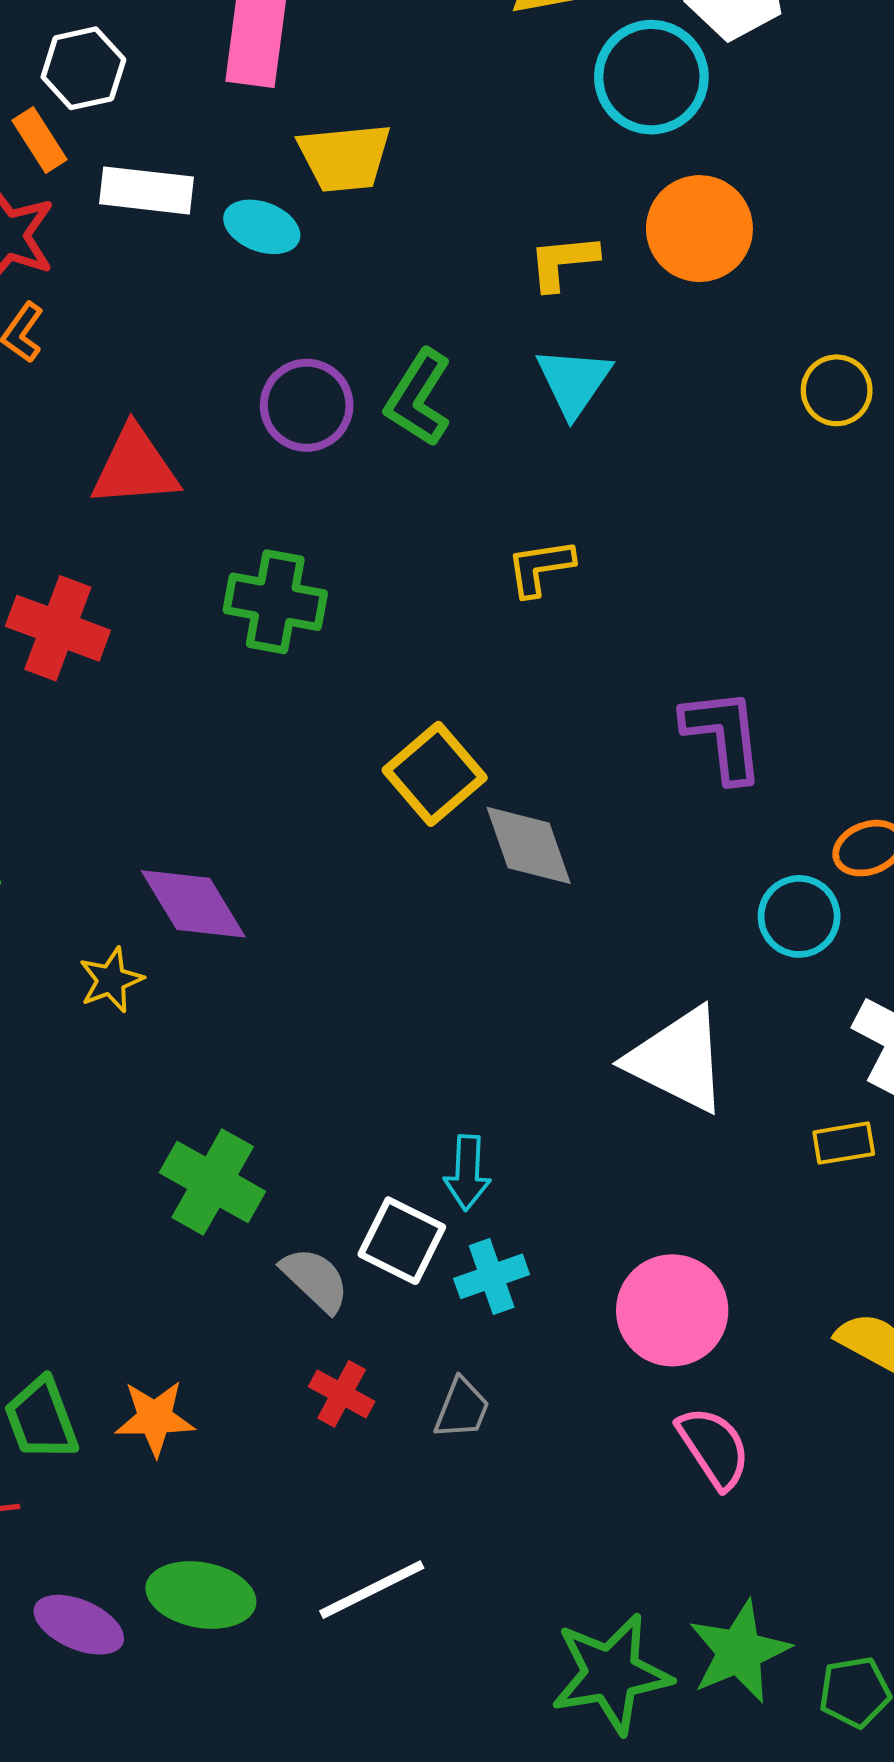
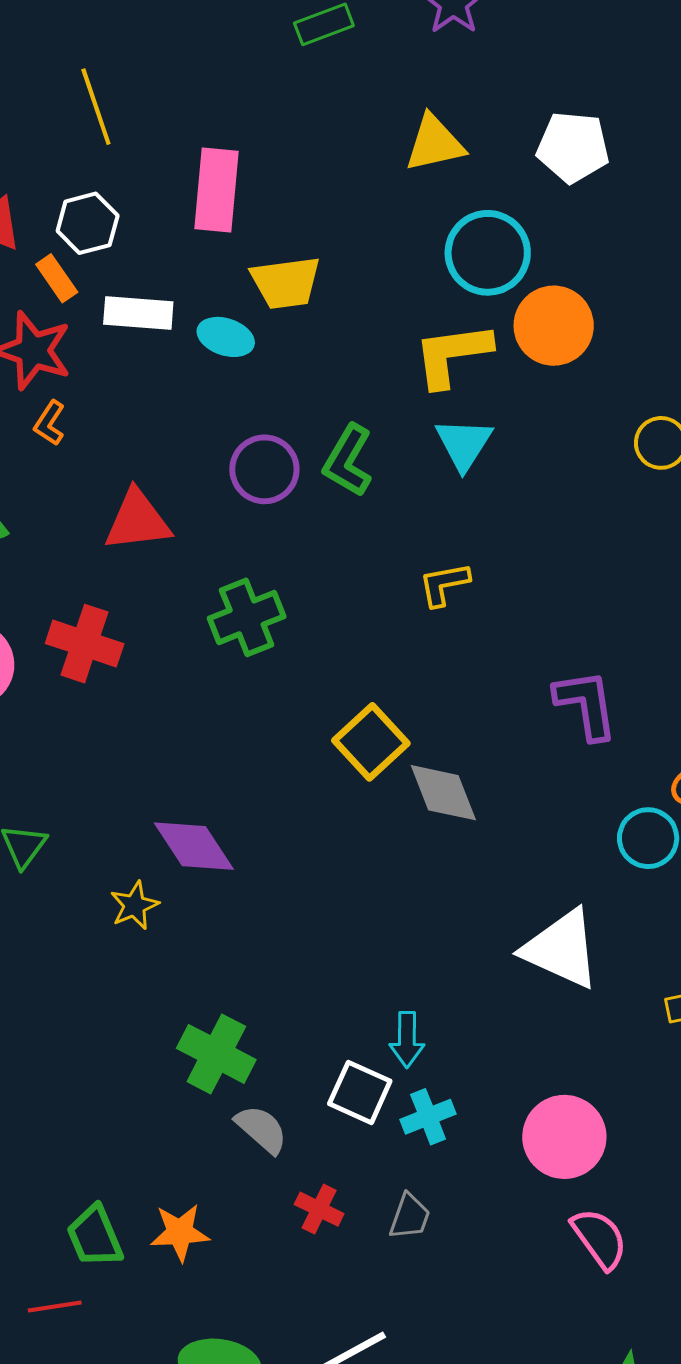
cyan circle: (651, 77) -> (488, 253), moved
yellow L-shape: (563, 262) -> (452, 355), size x1.5
green cross: (275, 602) -> (247, 617), turned -30
gray semicircle: (315, 1280) -> (261, 1129), moved

